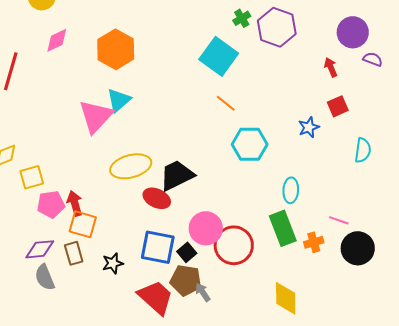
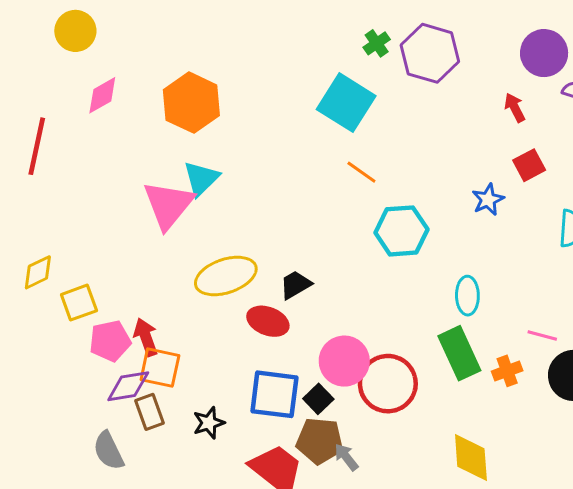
black trapezoid: (177, 175) -> (295, 285), size x0.6
purple diamond: (40, 249) -> (128, 386), moved

